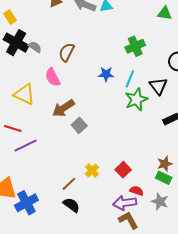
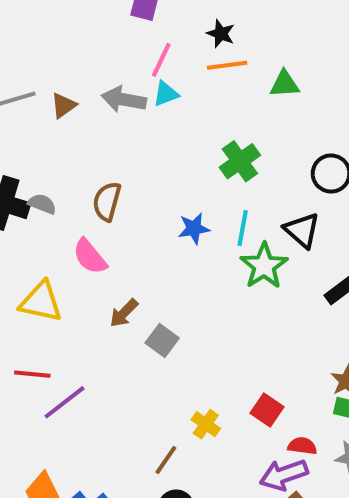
brown arrow: (63, 108) -> (124, 313), size x0.7

